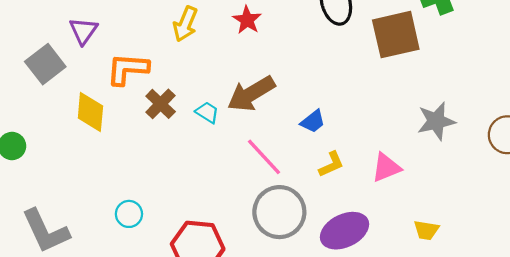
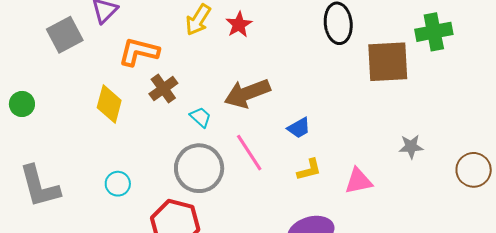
red star: (247, 20) -> (239, 25), moved
yellow diamond: (90, 112) -> (109, 104), moved
cyan trapezoid: (207, 112) -> (200, 117), moved
gray star: (436, 121) -> (411, 147), size x0.7
gray circle: (279, 212) -> (199, 168), moved

